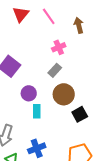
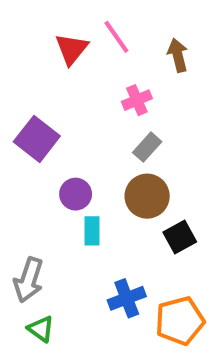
red triangle: (21, 14) -> (72, 49), moved
gray rectangle: (55, 70) -> (147, 147), moved
blue cross: (37, 148) -> (127, 298), moved

